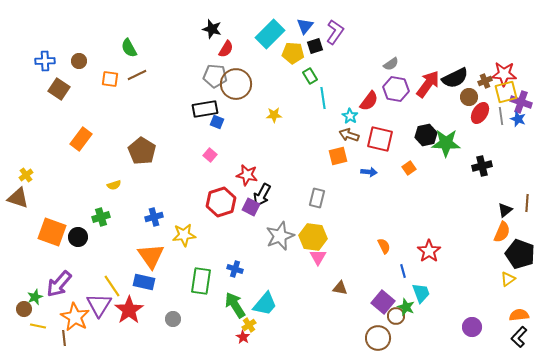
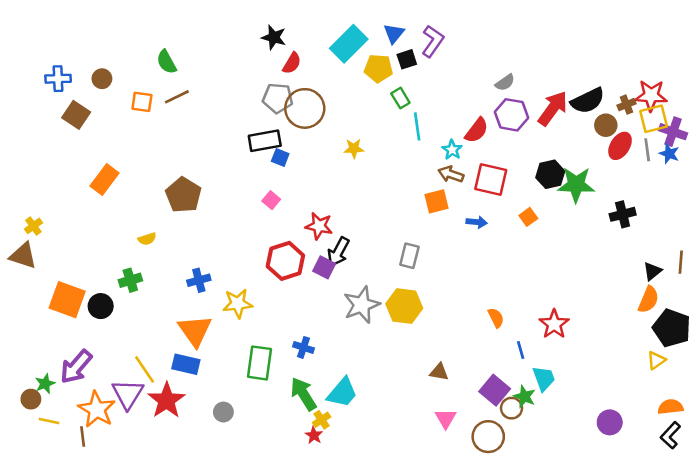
pink triangle: (318, 257) -> (446, 418), moved

